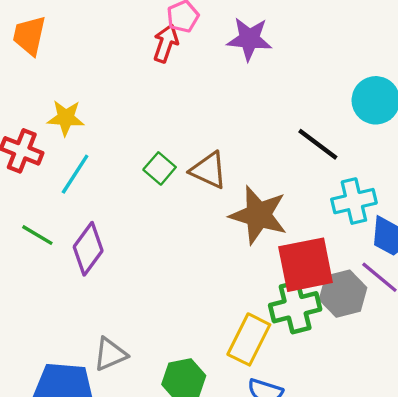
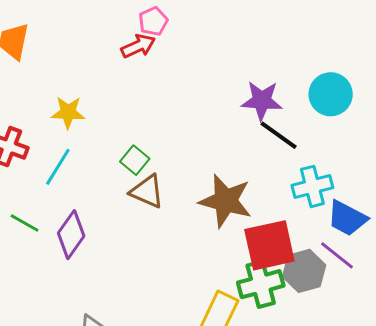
purple star: (249, 39) -> (262, 101), moved
red arrow: (166, 43) -> (138, 46), turned 48
yellow star: (66, 118) -> (68, 112), moved
brown triangle: (209, 170) -> (147, 192), moved

